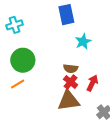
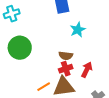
red cross: (71, 82) -> (66, 69), turned 32
orange line: (18, 84) -> (44, 87), moved

